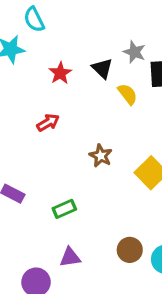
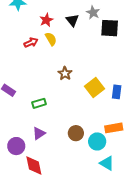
yellow semicircle: (128, 94) -> (51, 39), moved
red arrow: (48, 123) -> (31, 43), moved
purple triangle: (70, 257) -> (39, 133), turned -32

